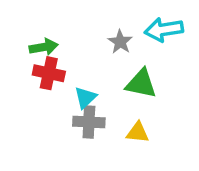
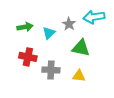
red cross: (49, 73) -> (28, 57), moved
cyan triangle: (85, 98) -> (49, 33), moved

